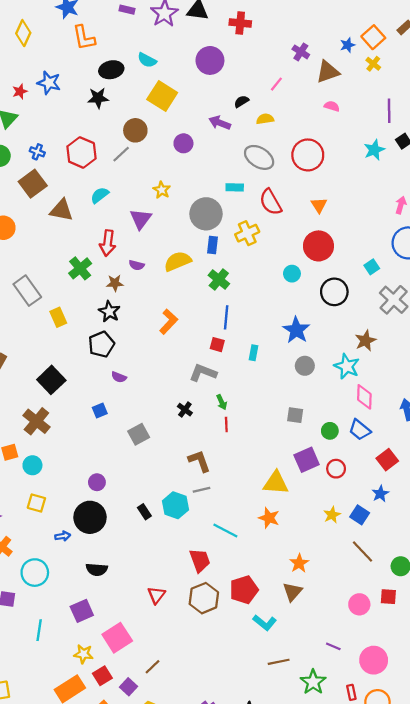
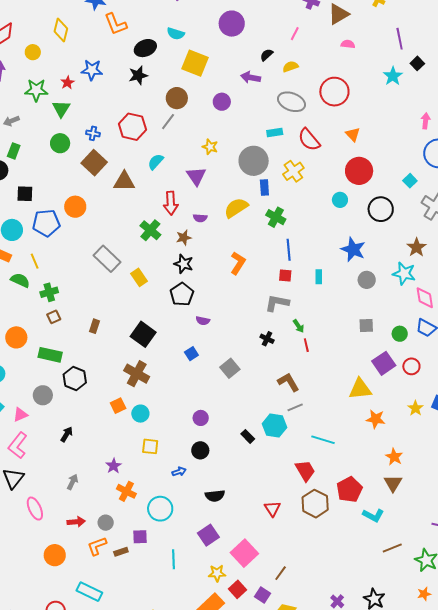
black circle: (90, 517) -> (200, 450), size x0.6
orange star: (269, 518) -> (376, 419), moved

